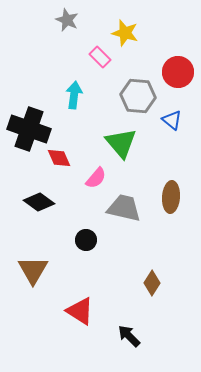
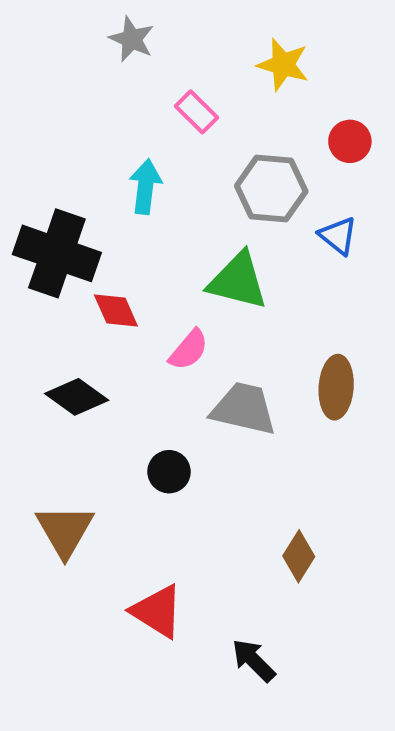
yellow star: (125, 33) -> (283, 65), moved
red circle: (178, 72) -> (350, 141), size x0.7
green triangle: (121, 143) -> (238, 281), turned -36

